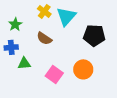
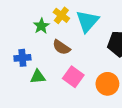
green star: (15, 24) -> (41, 26), moved
pink square: (54, 74) -> (73, 77), moved

